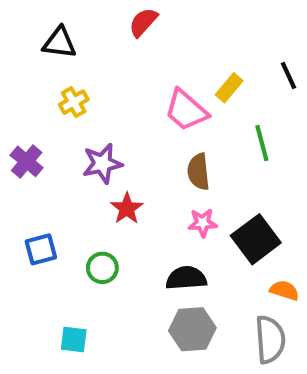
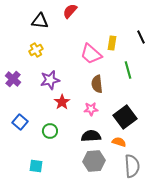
black triangle: (59, 43) -> (40, 21), moved
yellow rectangle: (229, 88) -> (112, 43), turned -32
pink star: (203, 223) -> (91, 109), moved
blue square: (41, 249) -> (20, 122), turned -35
orange semicircle: (284, 290) -> (119, 142), moved

